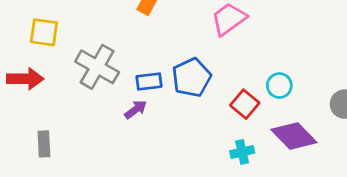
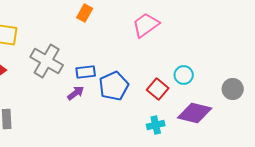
blue pentagon: (192, 77) -> (114, 86), moved
purple diamond: (294, 136) -> (195, 113), turned -32

